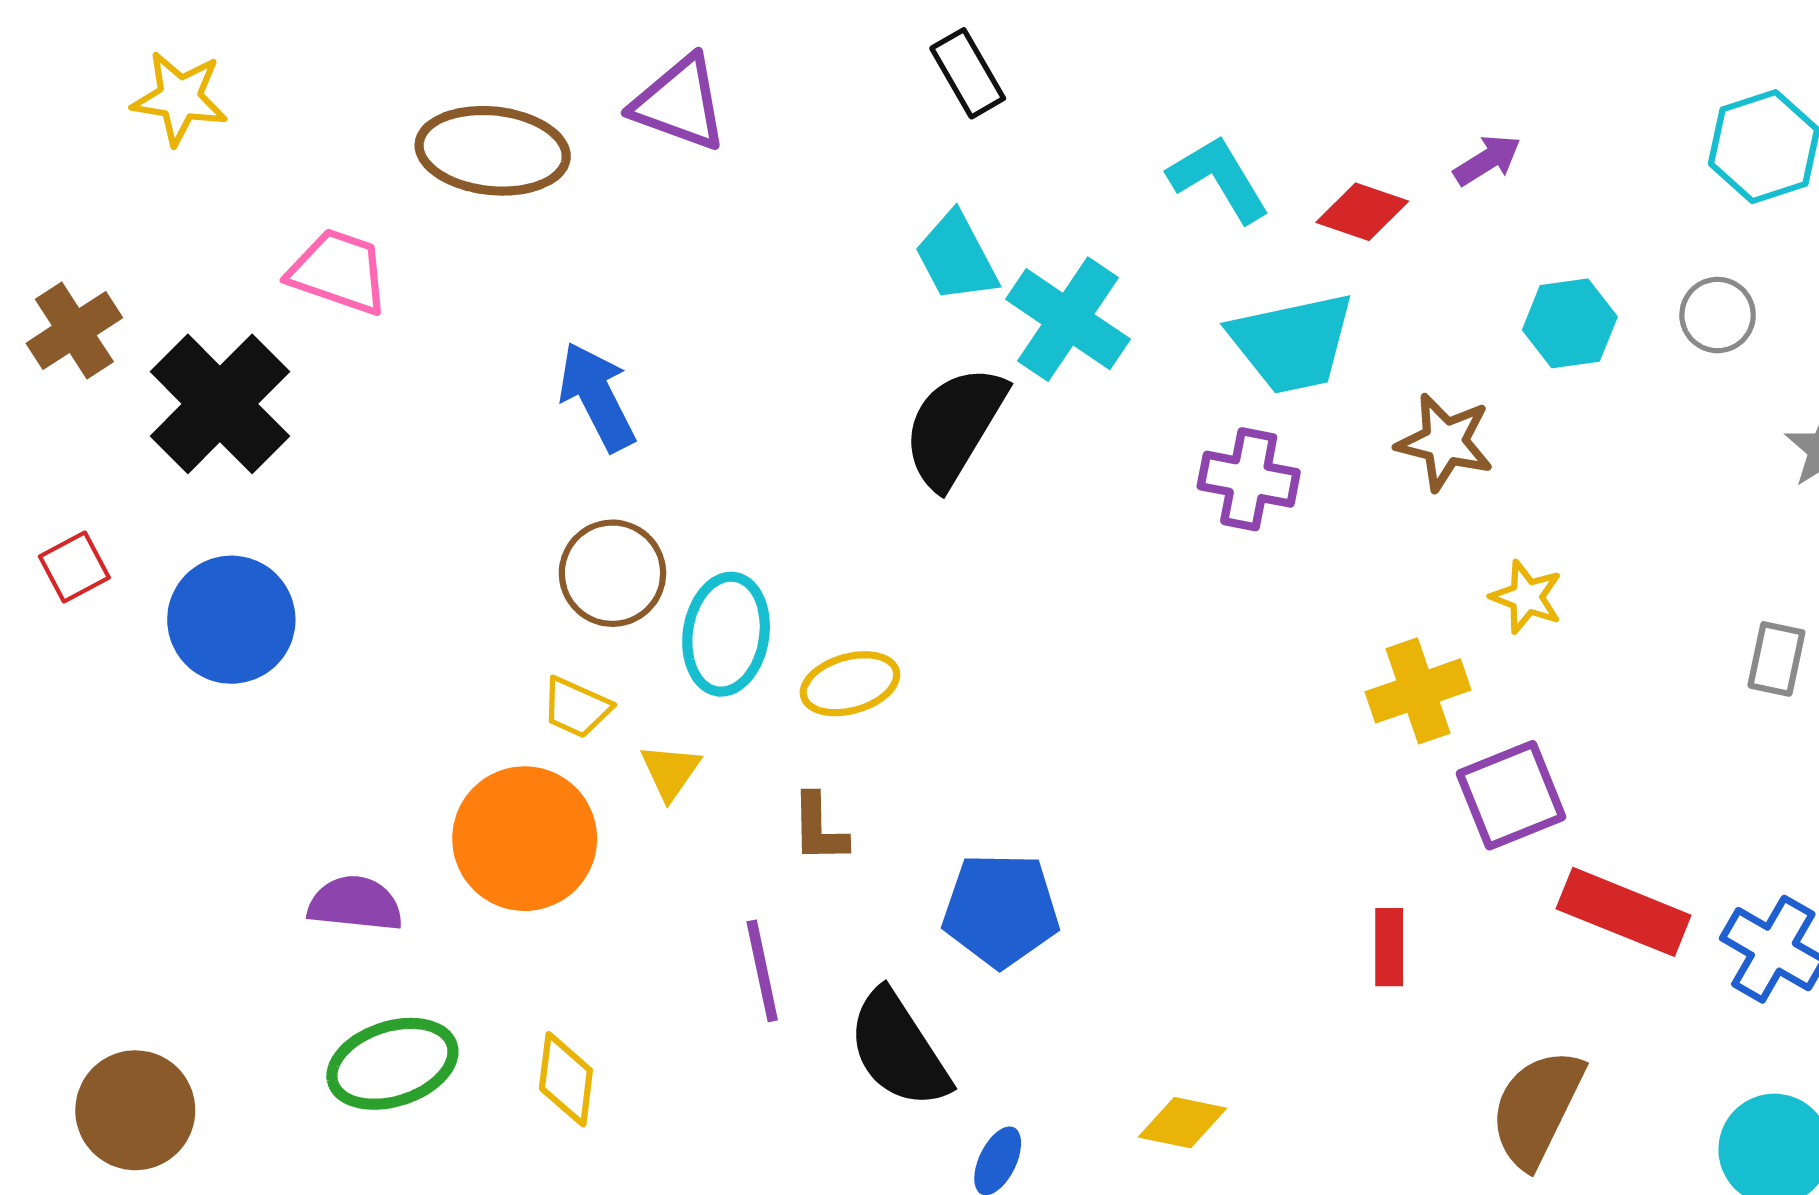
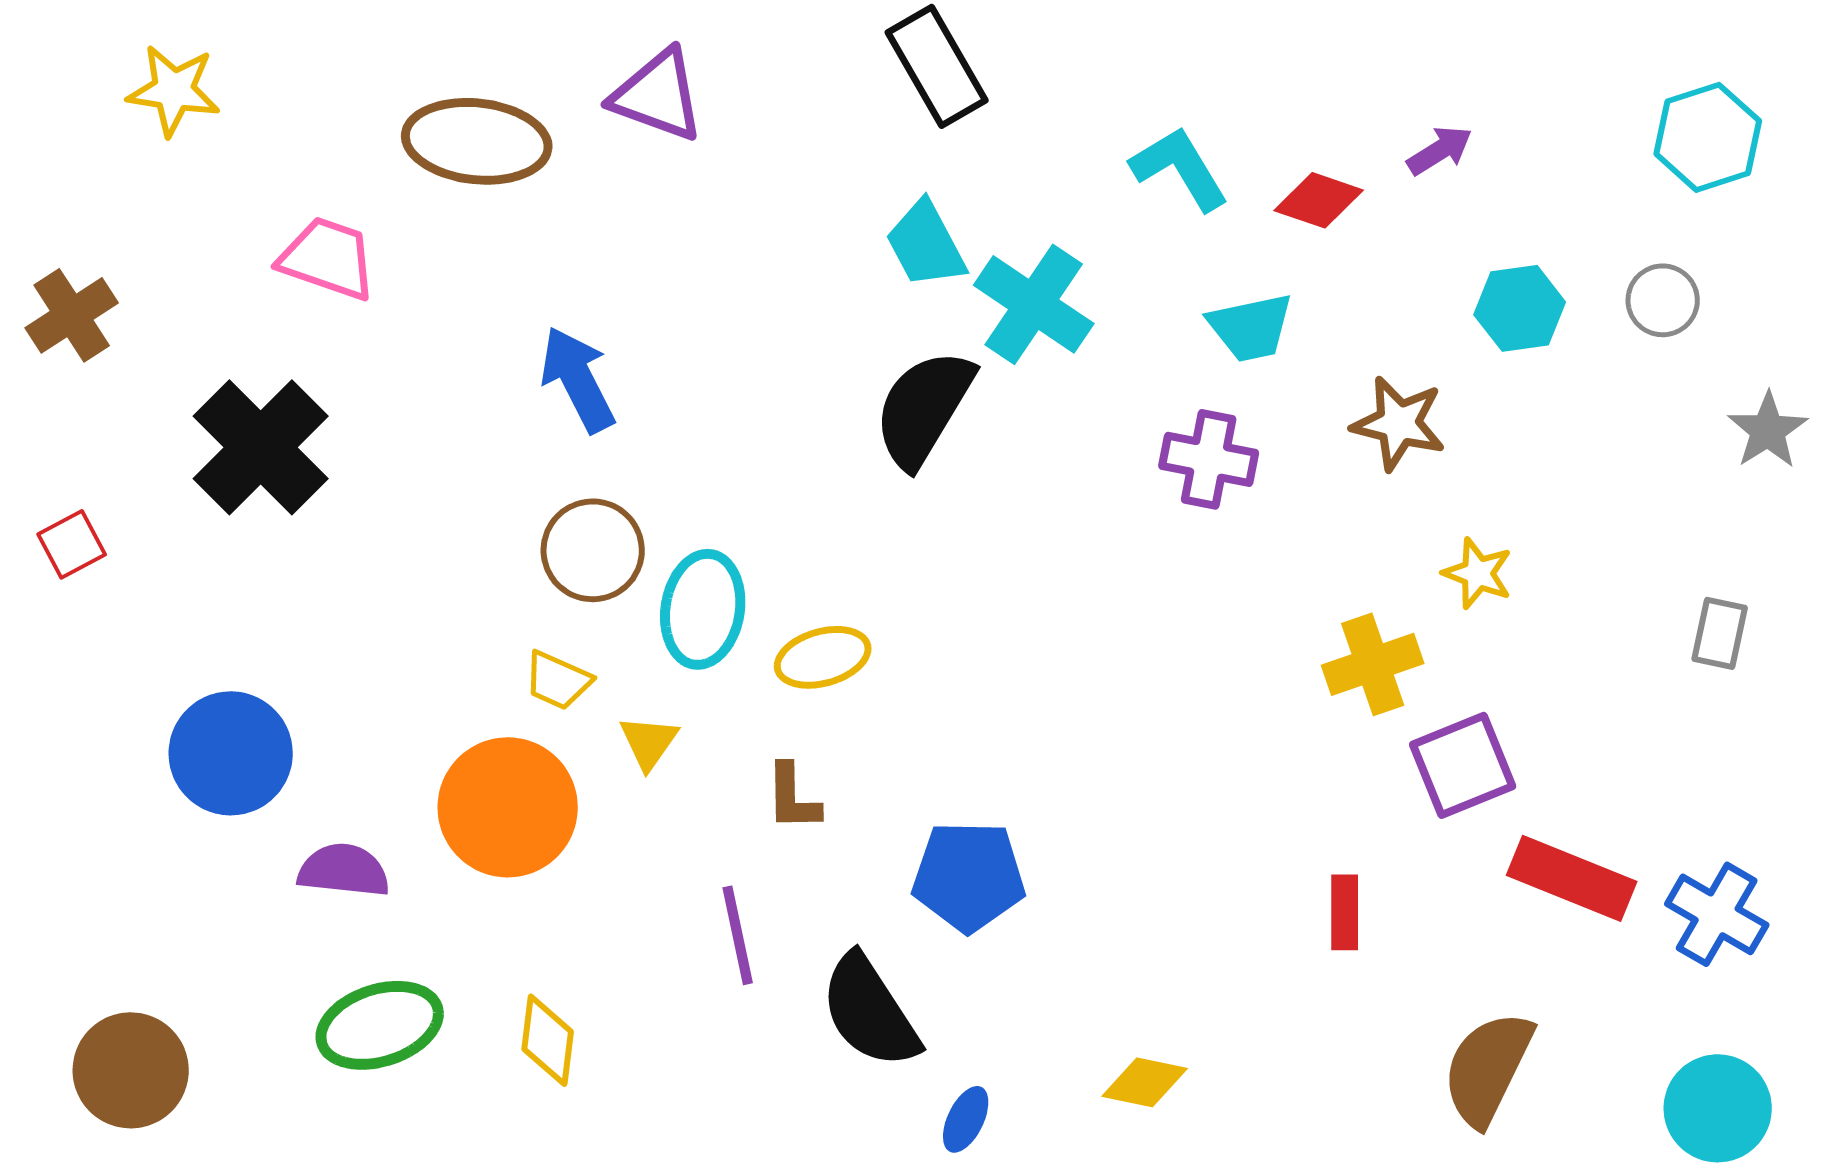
black rectangle: (968, 73) -> (937, 66), size x1.4
cyan trapezoid: (1292, 343) -> (1251, 327), size x0.7
black cross: (220, 404) -> (261, 447), moved
blue circle: (231, 620) -> (231, 753), moved

